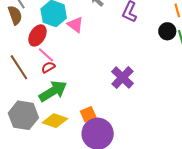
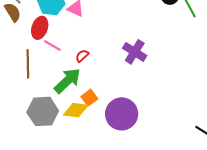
brown line: (19, 67) -> (28, 64), turned 44
red semicircle: (48, 67) -> (82, 56), moved
orange square: (88, 114) -> (89, 98), moved

